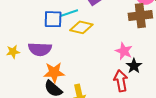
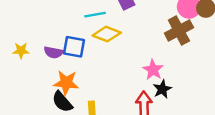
brown cross: (140, 16) -> (179, 30), turned -30
blue square: (53, 19) -> (74, 47), moved
purple semicircle: (40, 49) -> (53, 52), size x0.7

